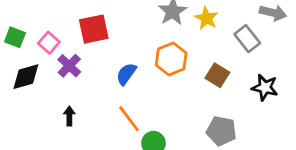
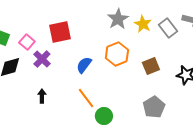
gray rectangle: (247, 39) -> (168, 28), moved
brown square: (217, 75) -> (151, 66), turned 36
gray pentagon: (221, 131) -> (154, 107), turned 30

